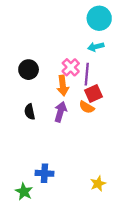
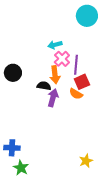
cyan arrow: (96, 47) -> (55, 45), moved
black circle: (29, 70) -> (13, 73), moved
black semicircle: (30, 112) -> (44, 86), moved, turned 112
blue cross: (44, 173) -> (12, 148), moved

